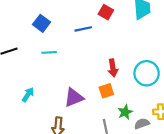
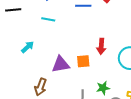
orange square: (106, 91) -> (83, 61), moved
cyan arrow: (28, 95) -> (28, 47), moved

